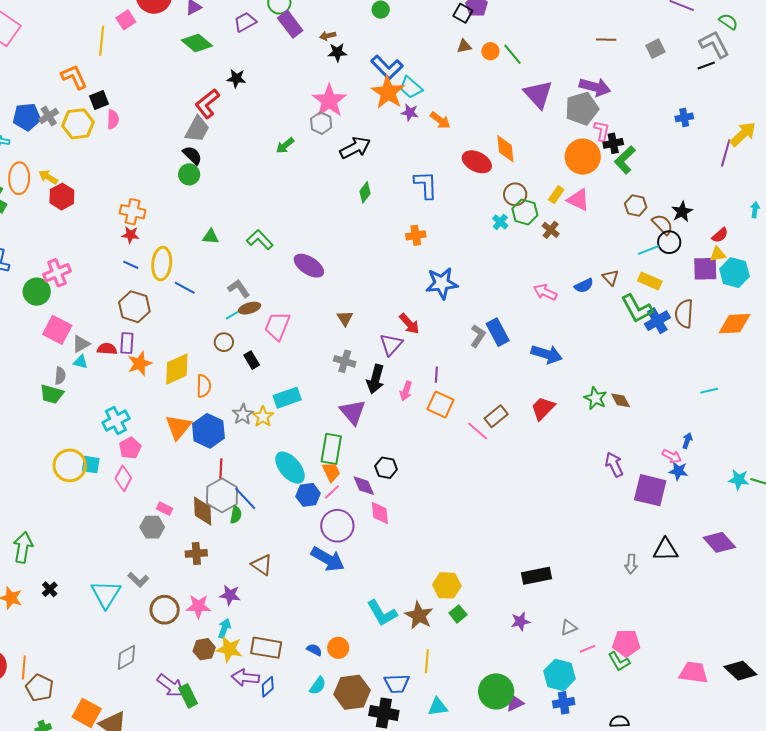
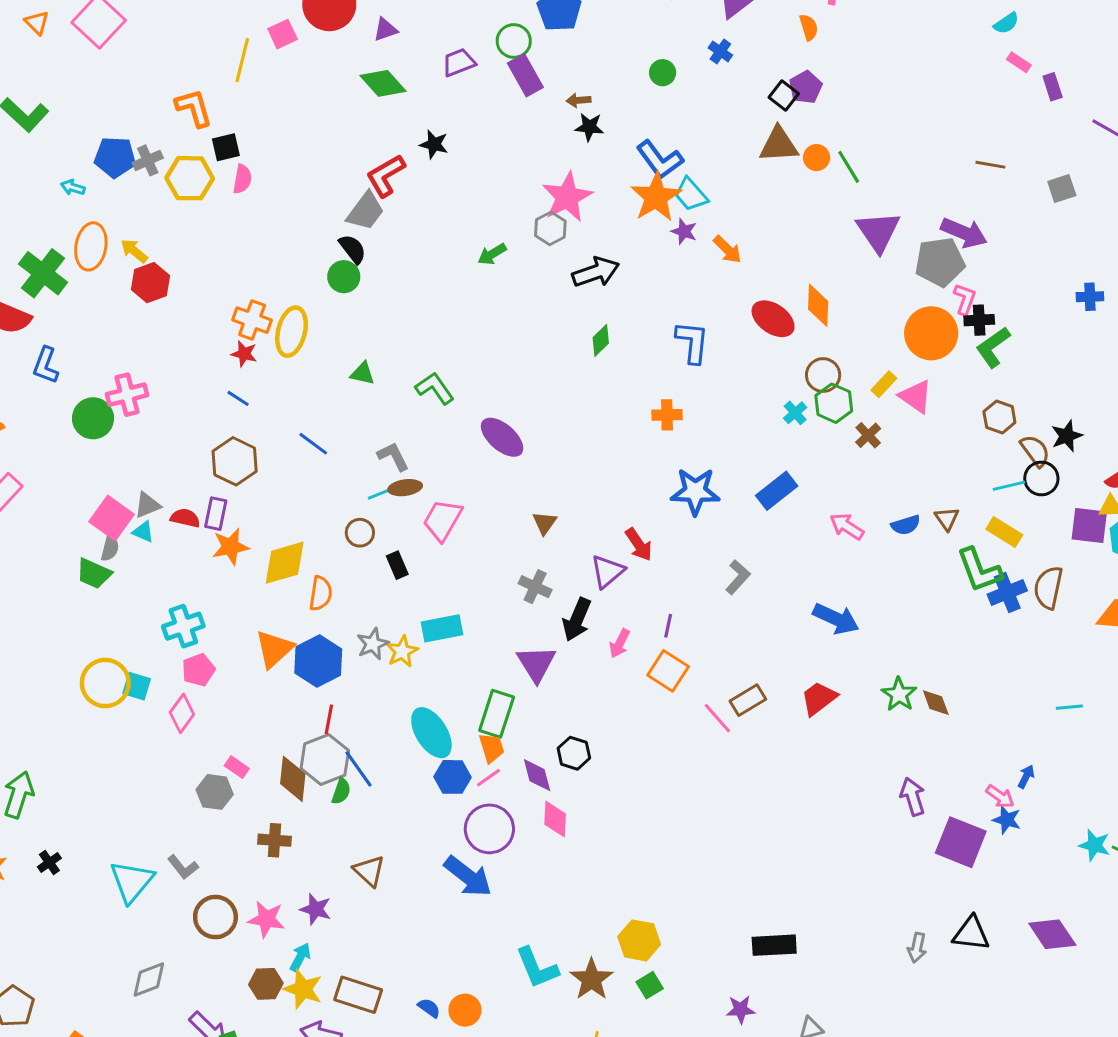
brown triangle: (464, 46) -> (779, 145), size x1.8
yellow ellipse: (162, 264) -> (292, 332), moved
pink square: (57, 330) -> (111, 518), moved
blue rectangle: (498, 332) -> (777, 491), moved, turned 72

